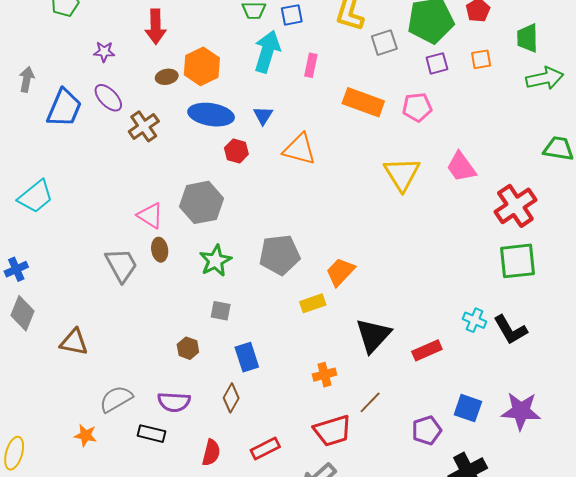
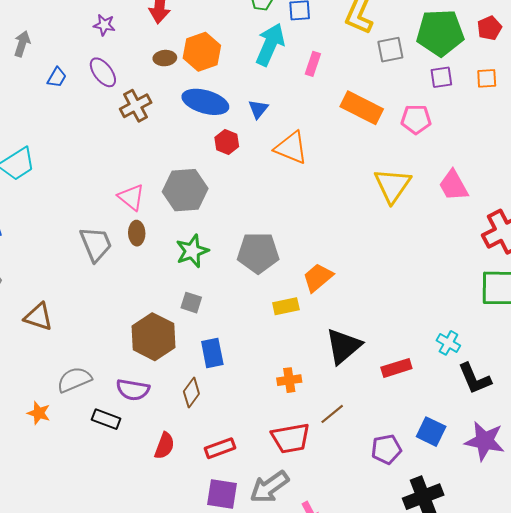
blue trapezoid: (64, 108) -> (57, 77), size x0.5
black L-shape: (510, 330) -> (475, 379), moved
brown hexagon: (188, 348) -> (154, 337), size x2.0

